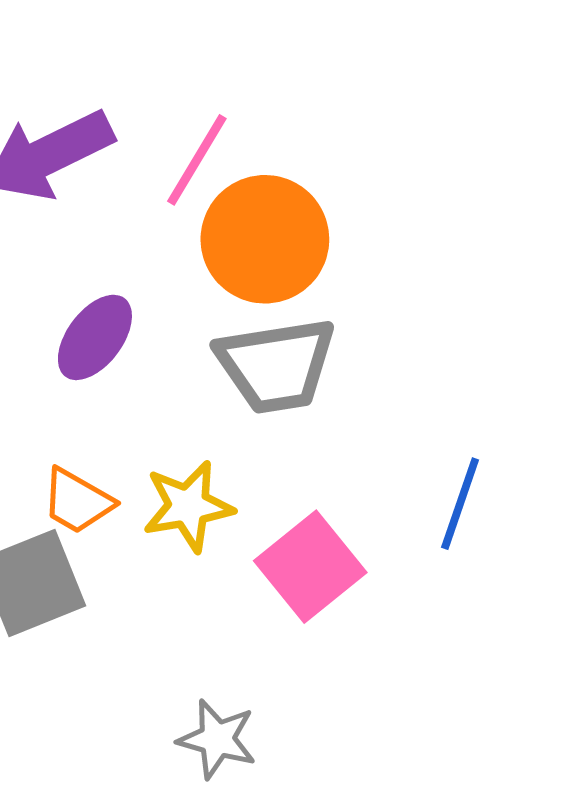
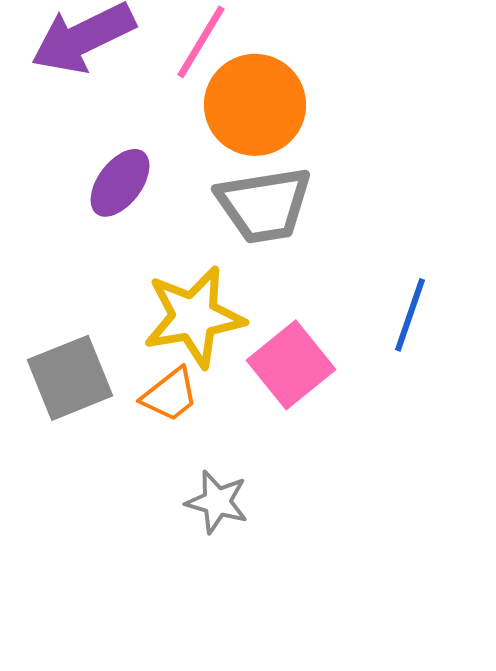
orange trapezoid: (77, 501) -> (170, 395), moved, turned -68
yellow star: (188, 506) -> (194, 317), size x1.4

